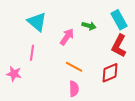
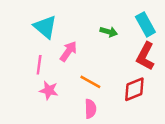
pink arrow: (67, 37) -> (68, 51), moved
pink star: (14, 74) -> (49, 90), moved

